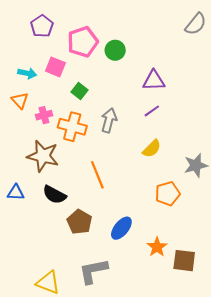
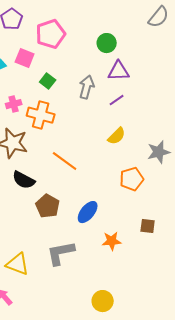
green circle: (115, 50) -> (107, 43), moved
gray arrow: (109, 120) -> (87, 87), moved
orange line: (97, 175) -> (65, 161), turned -32
orange star: (157, 247) -> (112, 241), moved, turned 30
brown square: (184, 261) -> (148, 226), moved, size x0.7

